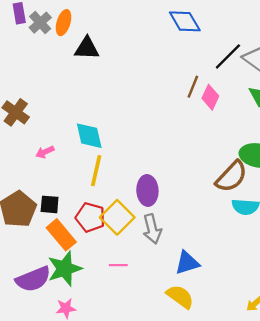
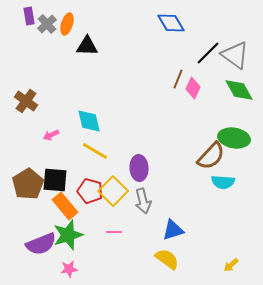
yellow line: (96, 171) -> (95, 151), turned -72
black square: (50, 204) -> (55, 180), size x1.5

